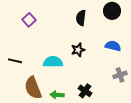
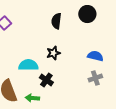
blue semicircle: (113, 46) -> (95, 56), moved
black cross: (85, 91) -> (46, 80), moved

